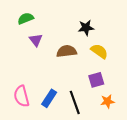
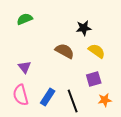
purple triangle: (36, 40) -> (25, 67), moved
brown semicircle: (67, 51) -> (65, 51), turned 36

